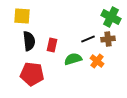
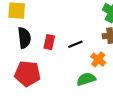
black line: (88, 39) -> (75, 44), moved
green semicircle: (73, 59) -> (86, 79), moved

